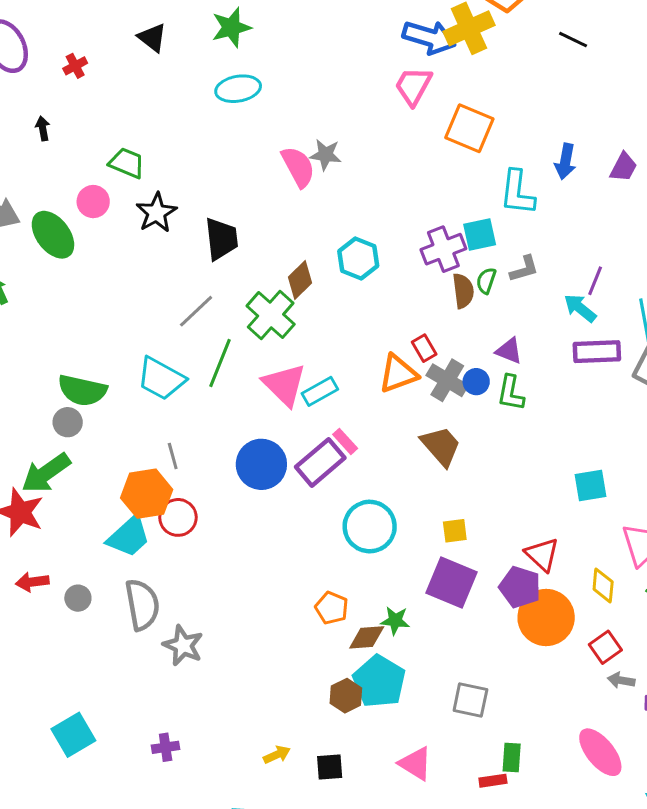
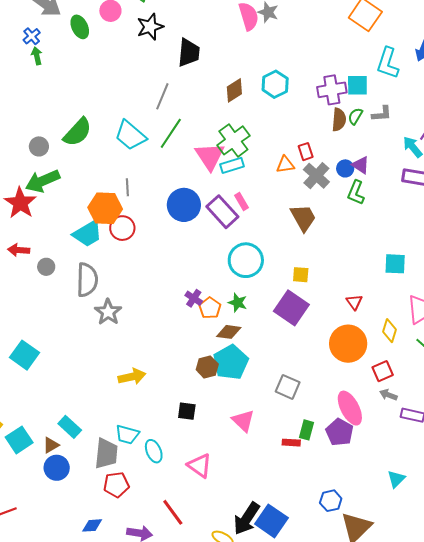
green ellipse: (53, 235) -> (80, 27), size x0.7
gray line: (196, 311) -> (162, 96), turned -36
green cross: (271, 315) -> (233, 140), moved
orange triangle: (398, 374) -> (285, 165), size x0.7
blue circle: (476, 382) -> (345, 168), moved
green semicircle: (82, 390) -> (77, 132), turned -72
gray circle: (68, 422) -> (39, 146), moved
purple rectangle: (320, 462) -> (222, 212), turned 76
red triangle: (542, 554) -> (354, 302), size x0.7
purple pentagon: (520, 587) -> (339, 432), moved
green star: (395, 621) -> (238, 303), moved
cyan square: (73, 735) -> (24, 355), turned -36
purple cross: (166, 747) -> (194, 298), moved, turned 30
pink ellipse: (600, 752) -> (350, 408), moved
yellow arrow: (277, 755) -> (132, 377), moved, size x1.5

